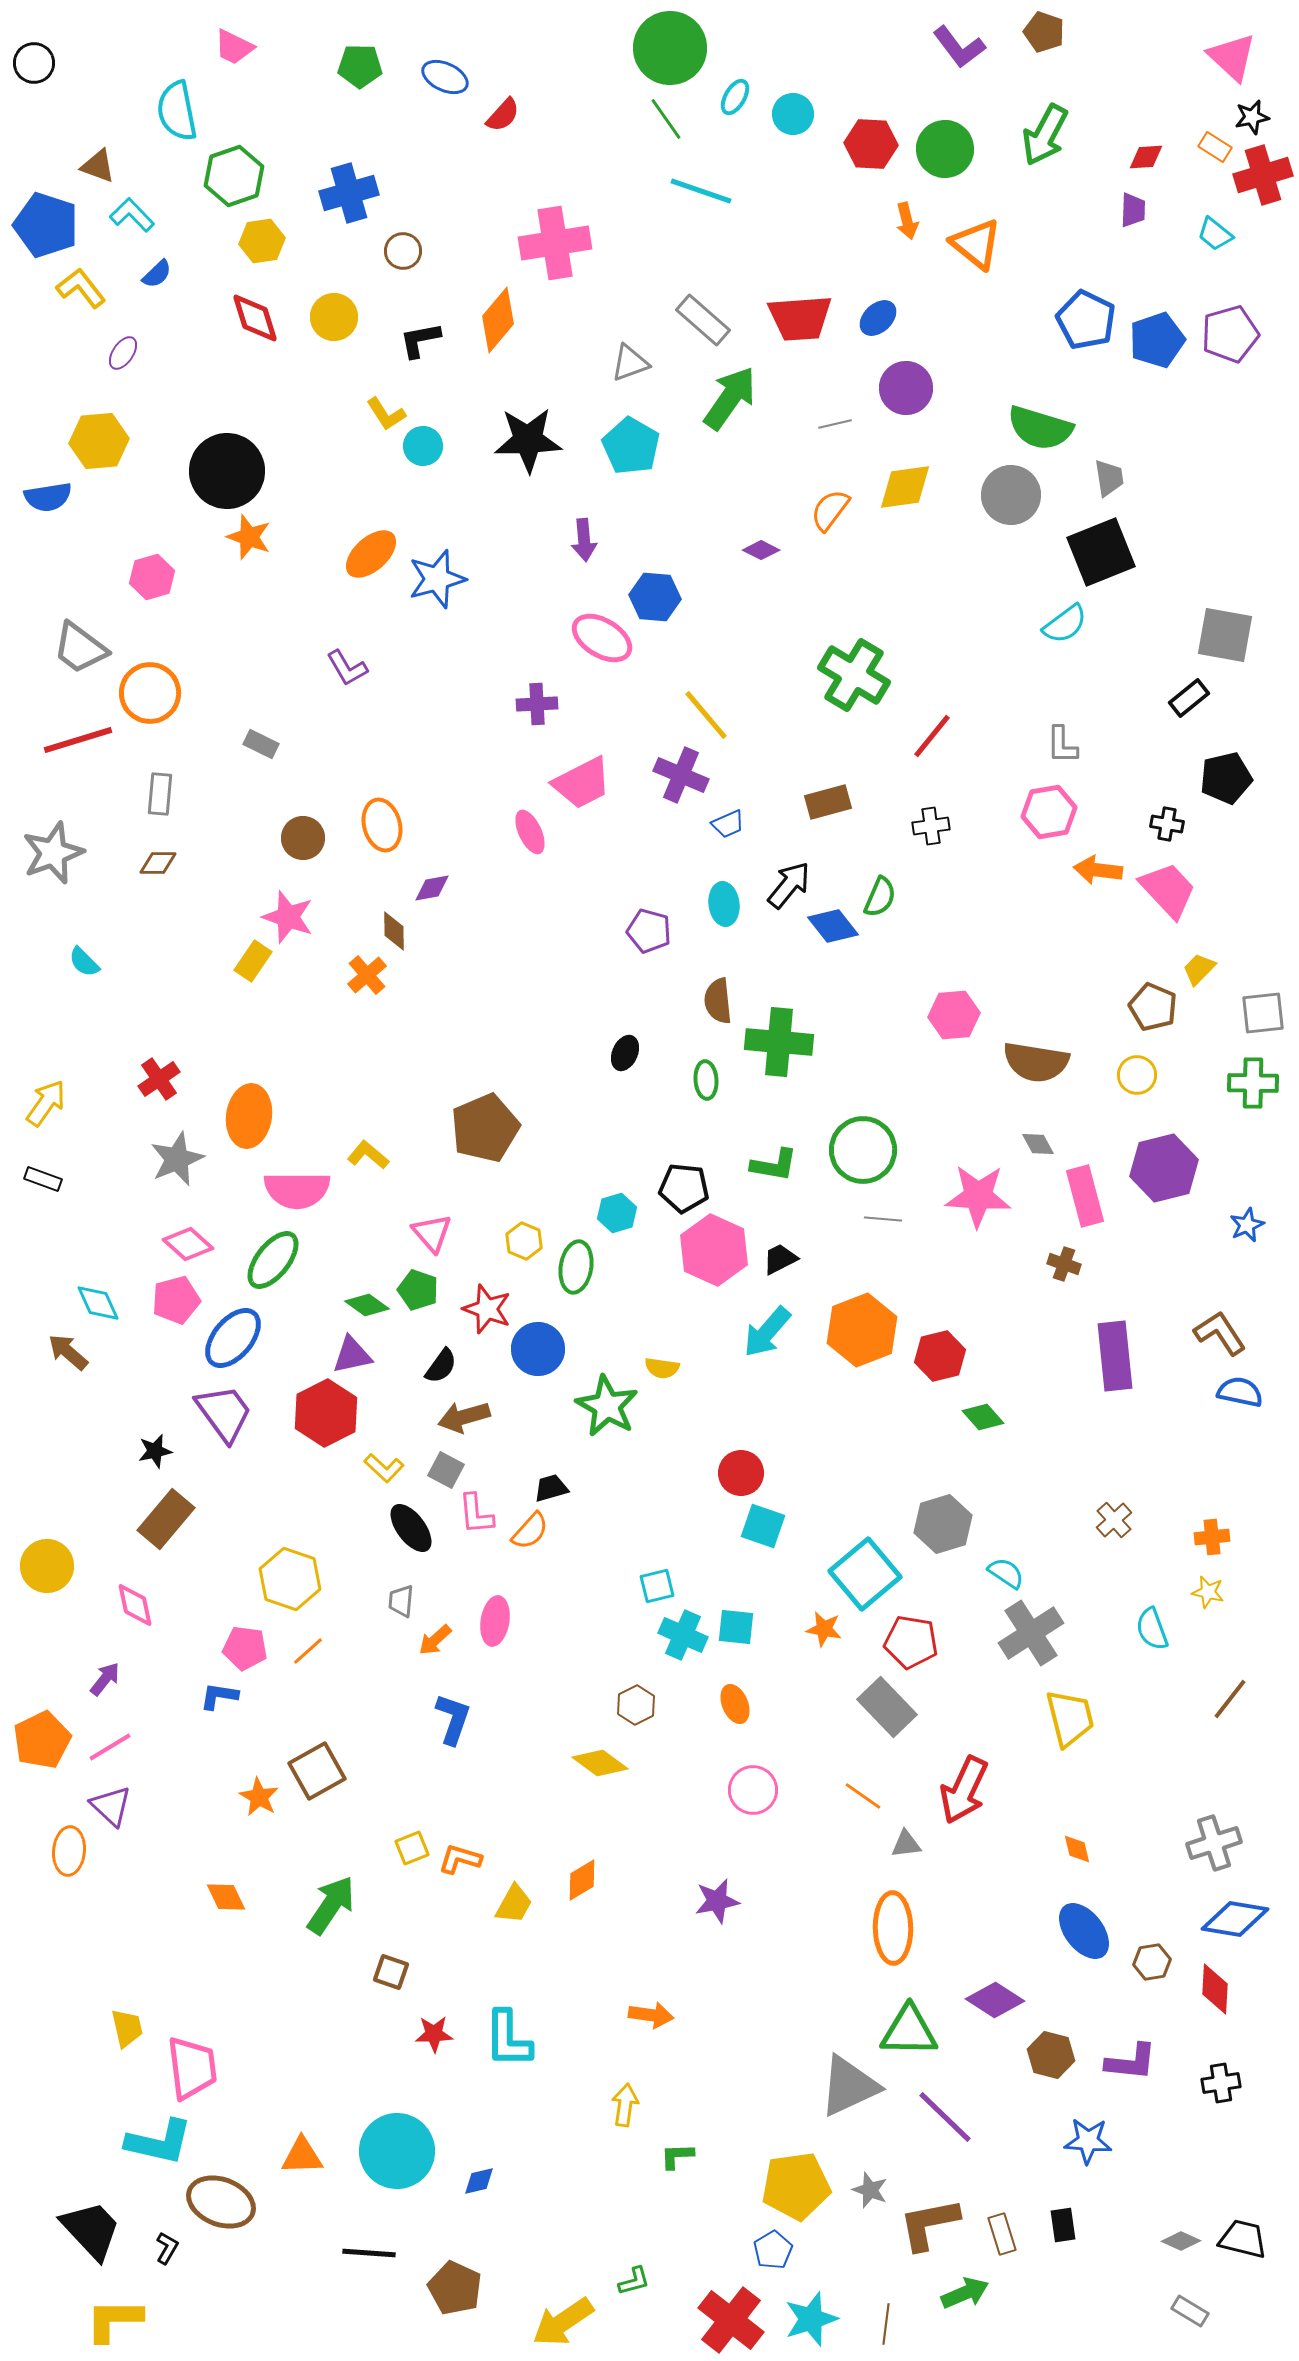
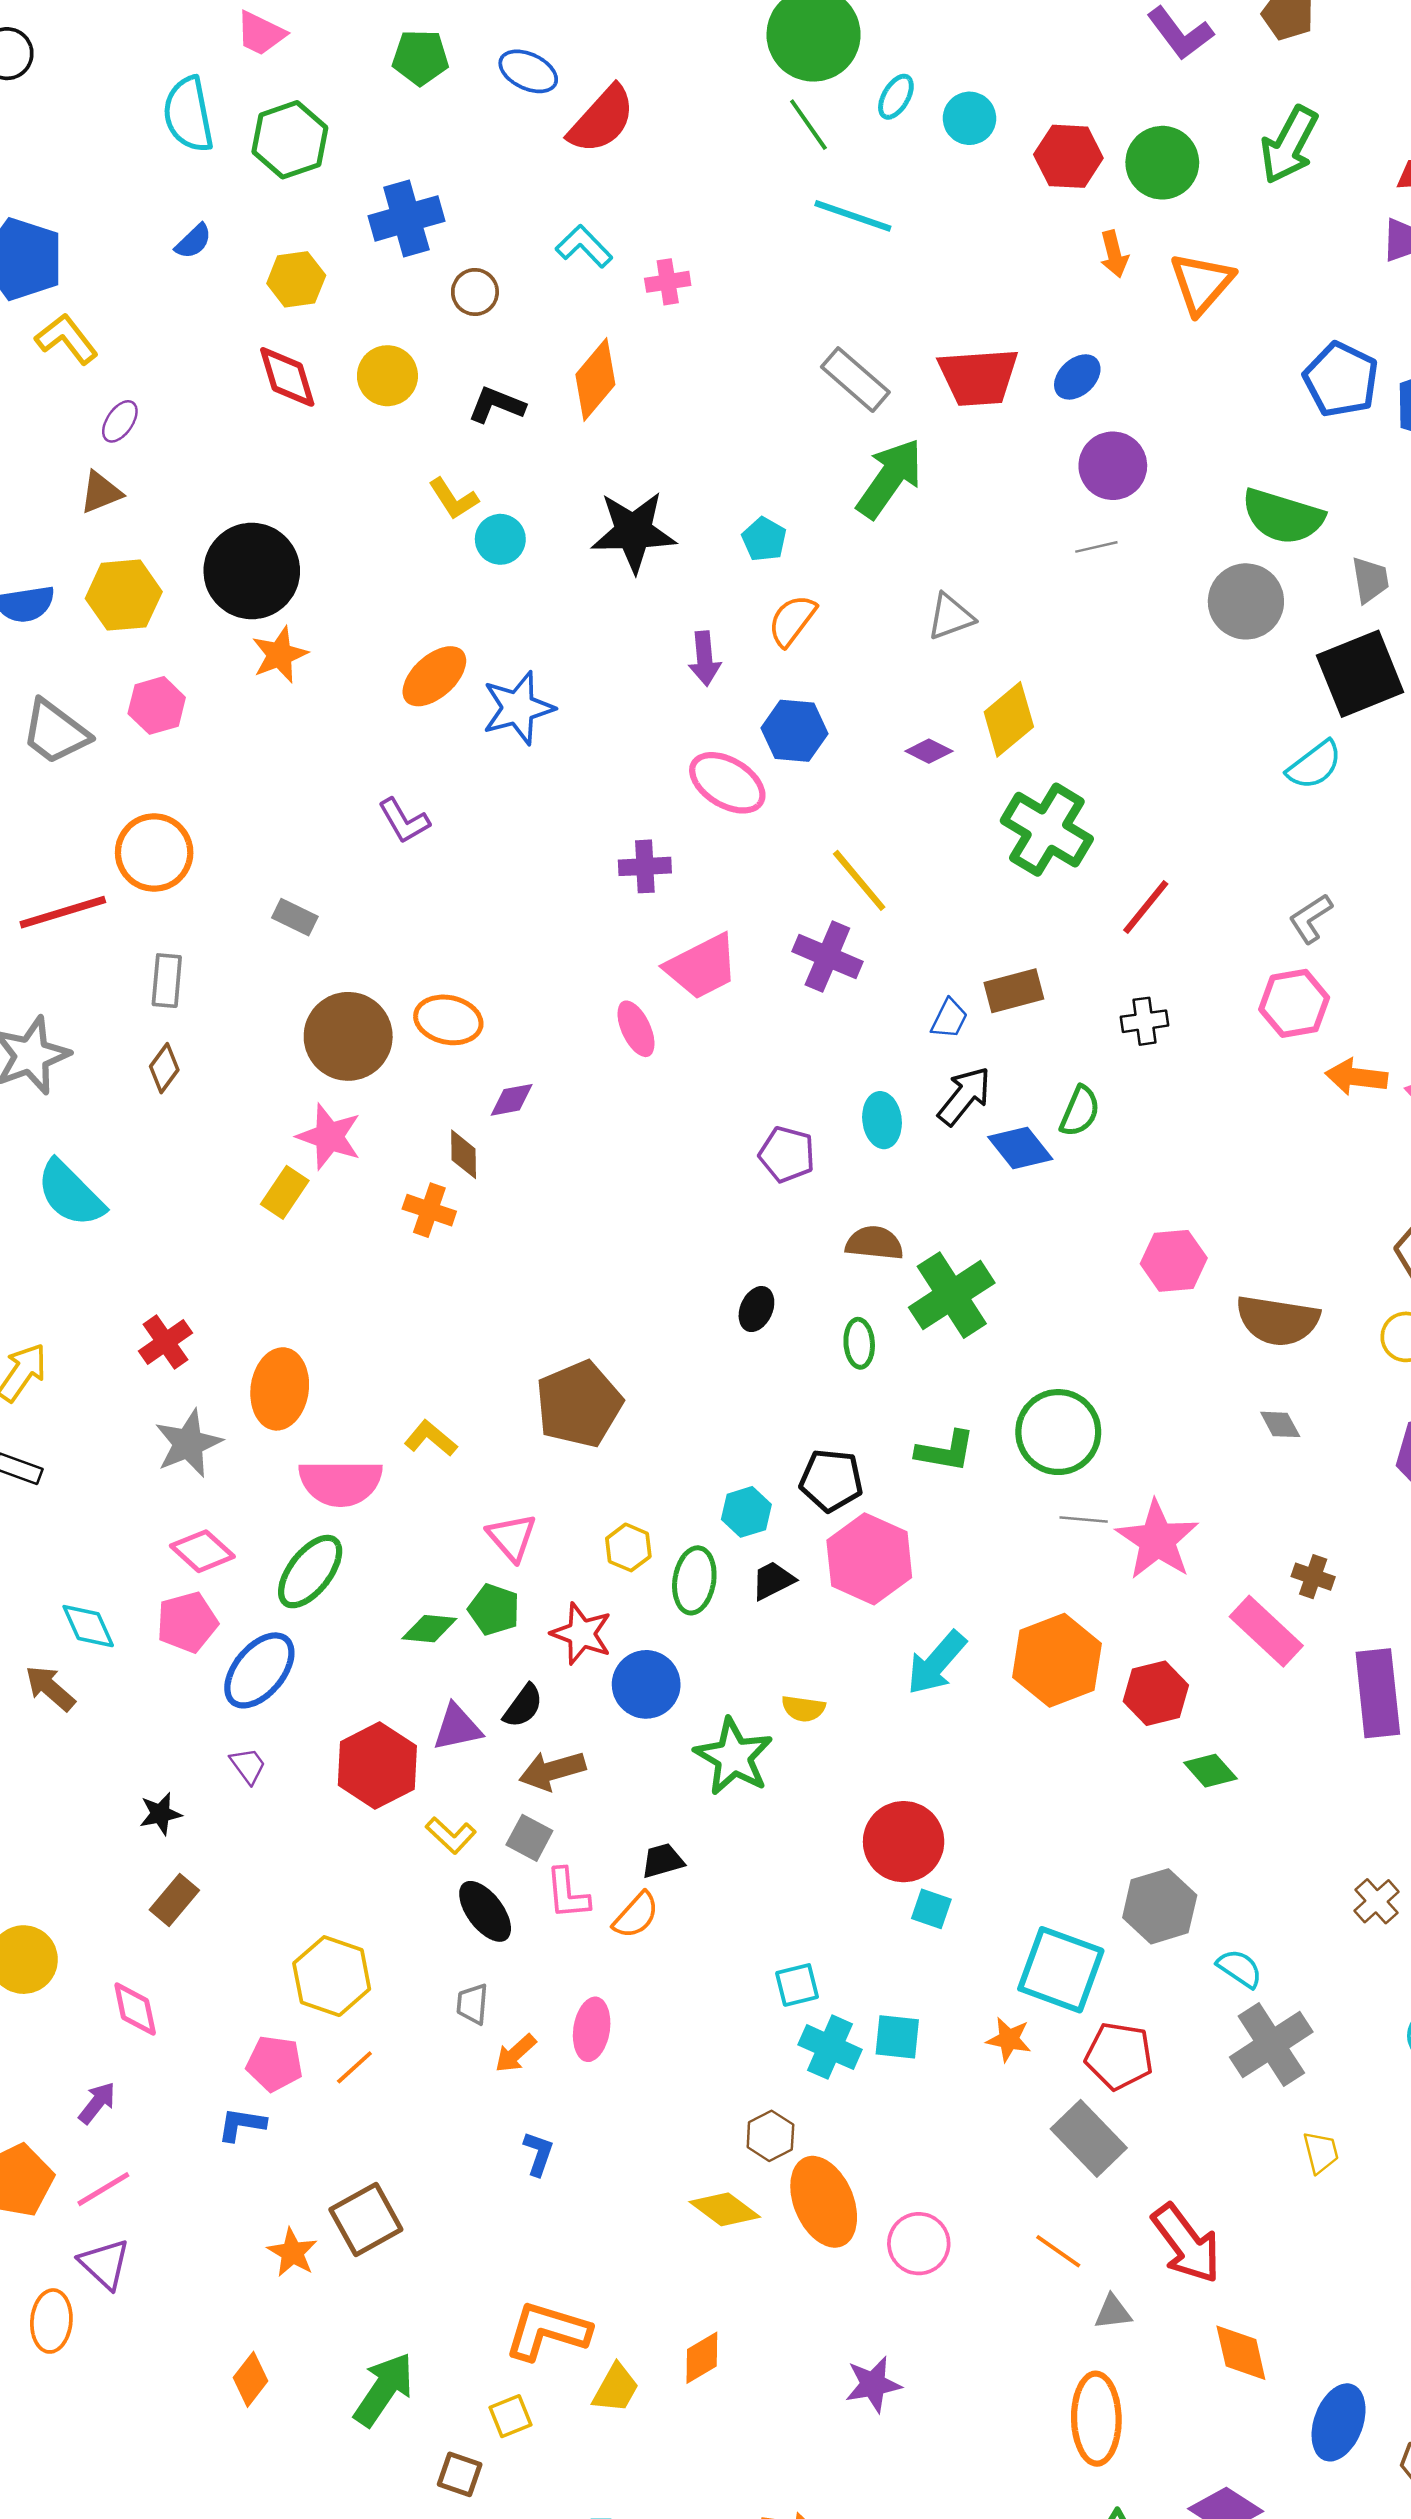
red semicircle: (503, 115) -> (602, 120), size x1.6
brown triangle: (98, 166) -> (101, 492), moved, turned -42
green hexagon: (234, 176) -> (290, 140), moved
cyan L-shape: (132, 215) -> (584, 246), moved
pink cross: (555, 243) -> (668, 282), size x0.5
orange triangle: (976, 244) -> (1202, 283), turned 32
blue semicircle: (157, 274) -> (193, 241), moved
black L-shape: (420, 340) -> (497, 405), turned 33
gray triangle: (630, 363) -> (950, 617), moved
gray line: (835, 424) -> (1096, 547), moved
yellow hexagon: (99, 441) -> (124, 595), moved
cyan pentagon: (631, 446) -> (764, 539), size x0.6
yellow diamond: (905, 487) -> (1009, 719), moved, turned -32
orange semicircle: (830, 510) -> (792, 620), moved
orange star: (249, 537) -> (280, 655), turned 30
purple diamond: (761, 550) -> (929, 751), moved
gray trapezoid: (80, 648) -> (55, 732), moved
gray L-shape: (1062, 745) -> (1311, 918), turned 57
blue trapezoid: (728, 824) -> (949, 1019), moved, turned -40
orange ellipse: (382, 825) -> (448, 1020), turned -63
brown circle: (303, 838) -> (348, 1036), size x1.6
brown diamond: (158, 863) -> (164, 1068), turned -54
cyan semicircle: (84, 962) -> (70, 1194), size x1.8
orange cross: (367, 975) -> (429, 1210), turned -30
brown semicircle: (718, 1001) -> (874, 1243), turned 102
green cross: (779, 1042) -> (952, 1295), turned -38
pink star: (978, 1196) -> (1157, 1540), moved, turned 30
pink rectangle: (1085, 1196) -> (1266, 1631), moved, turned -32
black trapezoid: (780, 1259) -> (773, 1580), moved
green diamond: (367, 1305) -> (429, 1629), turned -30
purple triangle: (352, 1355) -> (457, 1728), moved
purple trapezoid: (224, 1413) -> (248, 1766), size x0.5
red circle: (741, 1473) -> (904, 1842), size x1.4
brown rectangle: (166, 1519) -> (174, 1900), size x0.7
cyan square: (763, 1526) -> (931, 1909), size x0.7
cyan square: (865, 1574) -> (1061, 1970), turned -30
orange ellipse: (735, 1704) -> (824, 2202), moved, size x1.8
yellow trapezoid: (1070, 1718) -> (1321, 2152), size x0.6
blue L-shape: (453, 1719) -> (538, 2154), size x0.7
red arrow: (964, 1790) -> (1186, 2244), turned -62
yellow square: (412, 1848) -> (510, 2416), moved
orange diamond: (1077, 1849) -> (1241, 2353), moved, size x1.6
orange L-shape: (460, 1859) -> (547, 2331), size x1.6
orange diamond: (226, 1897) -> (250, 2379), turned 63
blue ellipse: (1084, 1931) -> (1339, 2422), turned 58

